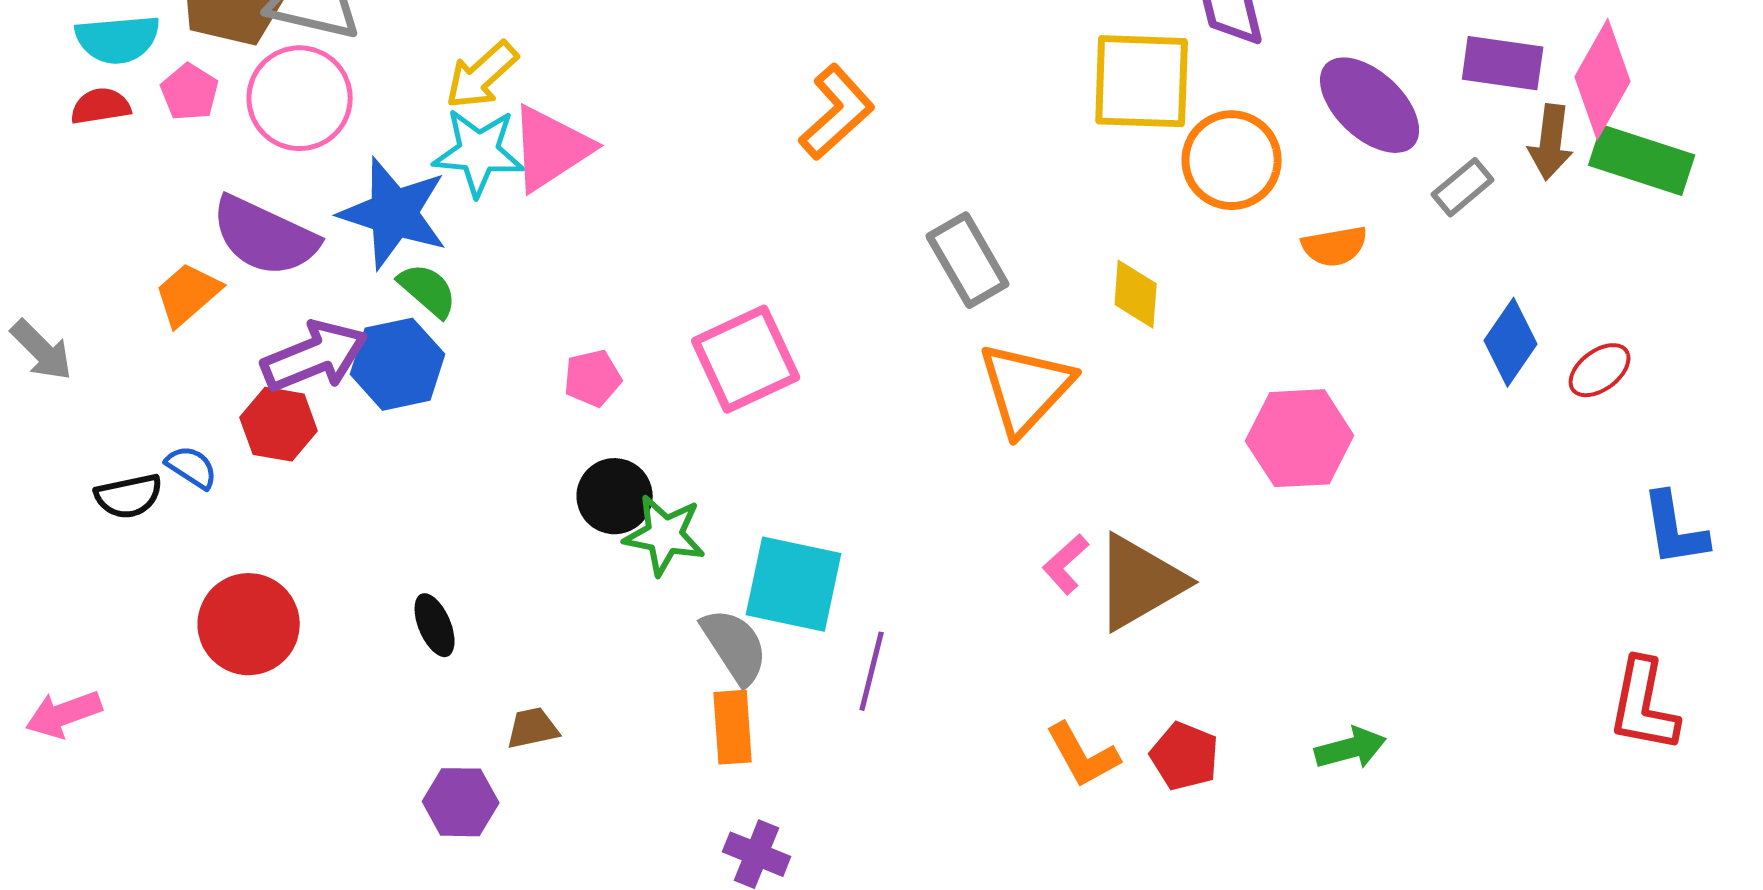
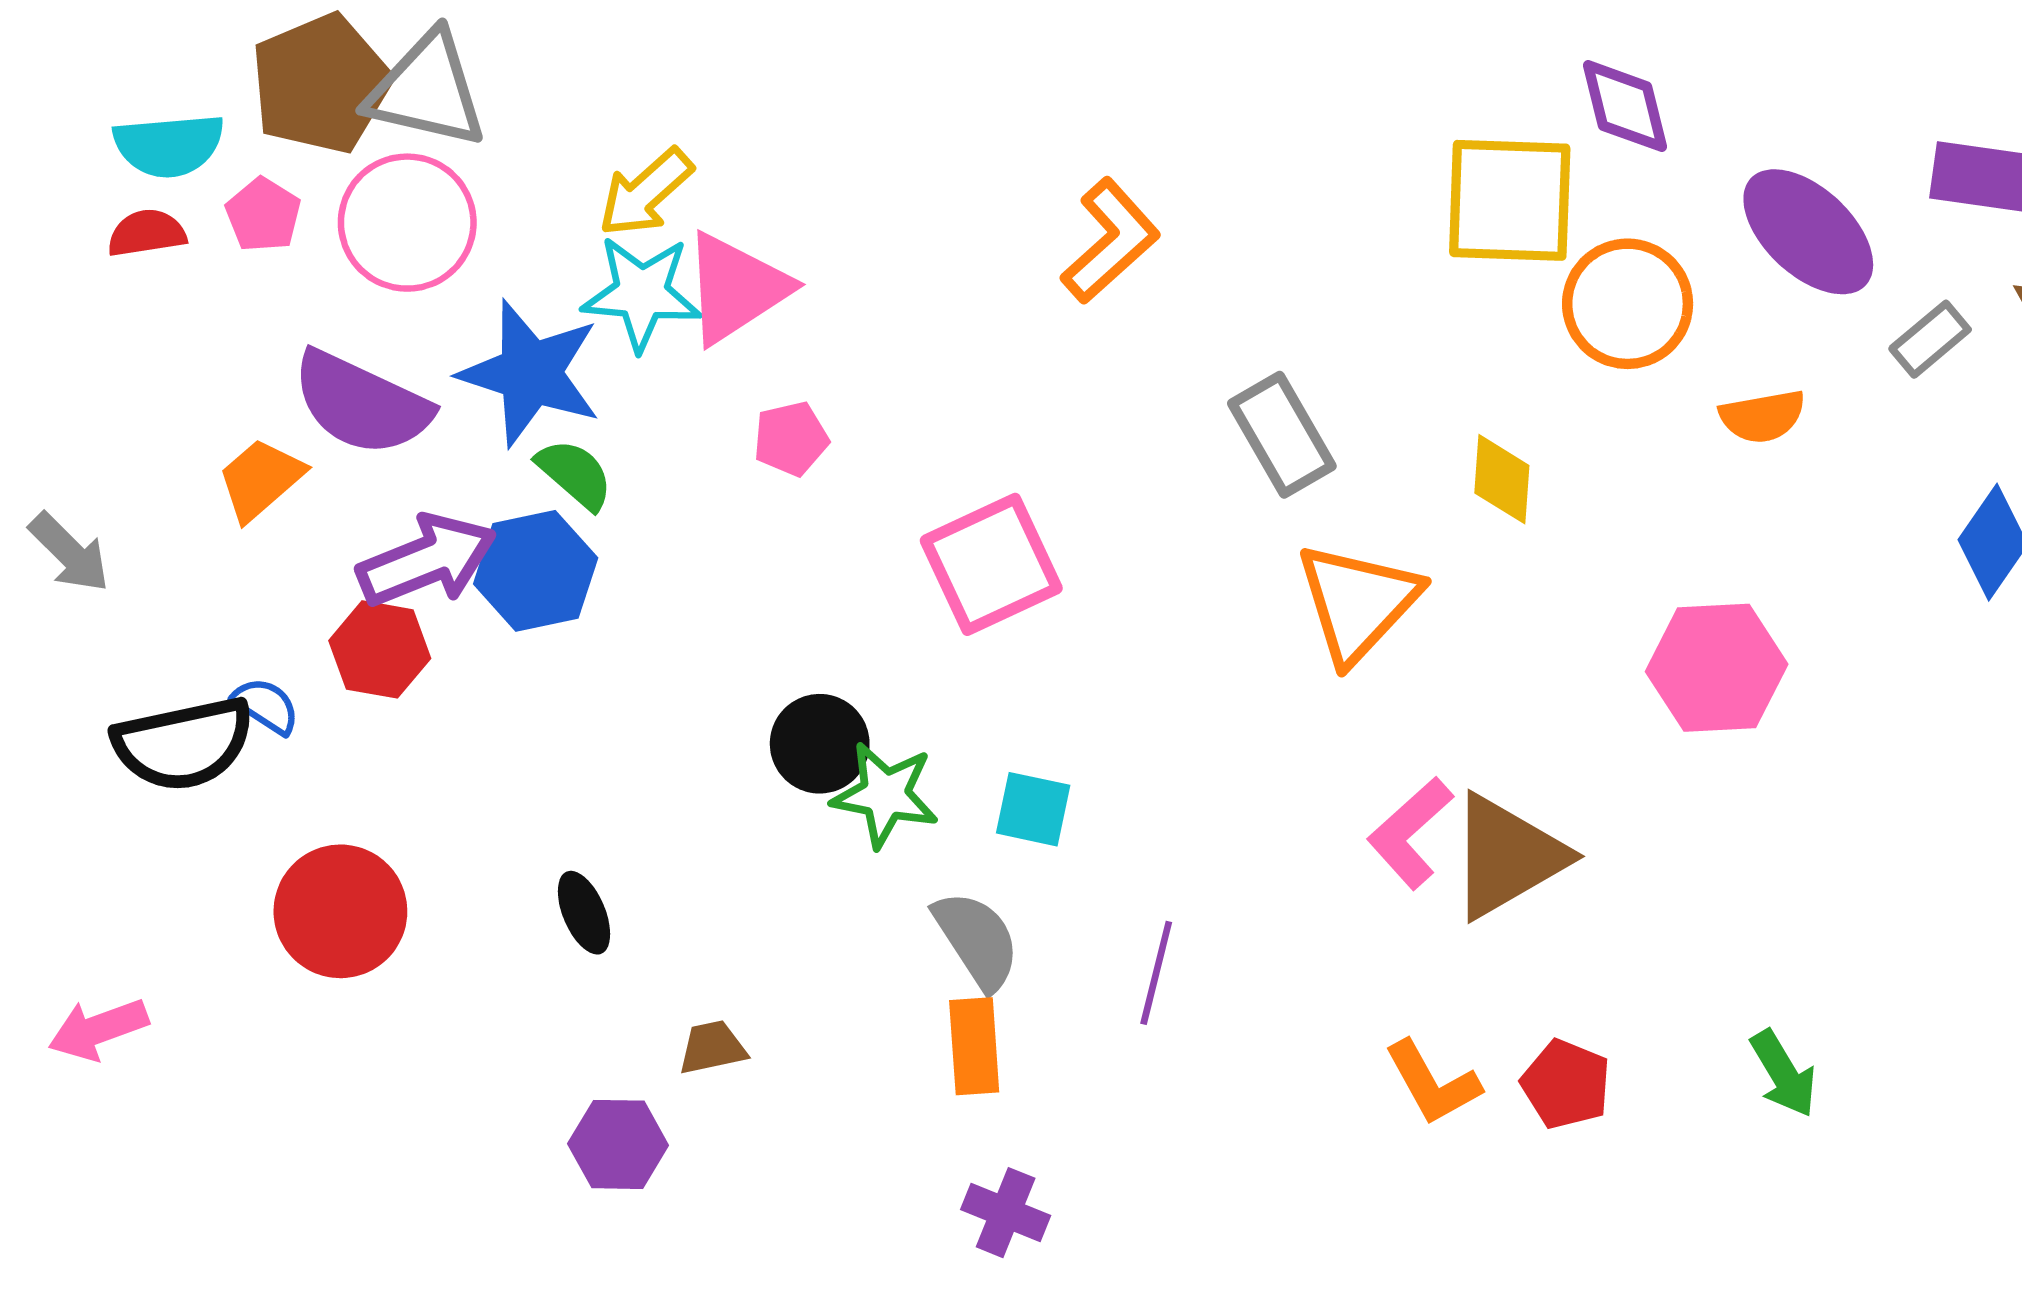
pink pentagon: (593, 378) -> (791, 439), moved
black semicircle: (129, 496) -> (183, 744), size x1.6
pink L-shape: (1066, 564) -> (1410, 833), size x1.4
cyan square: (794, 584) -> (1033, 809), moved, size x0.6
green arrow: (1351, 748) -> (1783, 1074), turned 74

